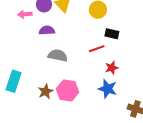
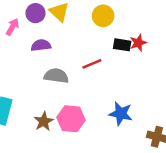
pink arrow: (25, 14) -> (12, 27), turned 128
red line: (97, 49) -> (92, 64), moved
red star: (112, 68) -> (138, 43), moved

